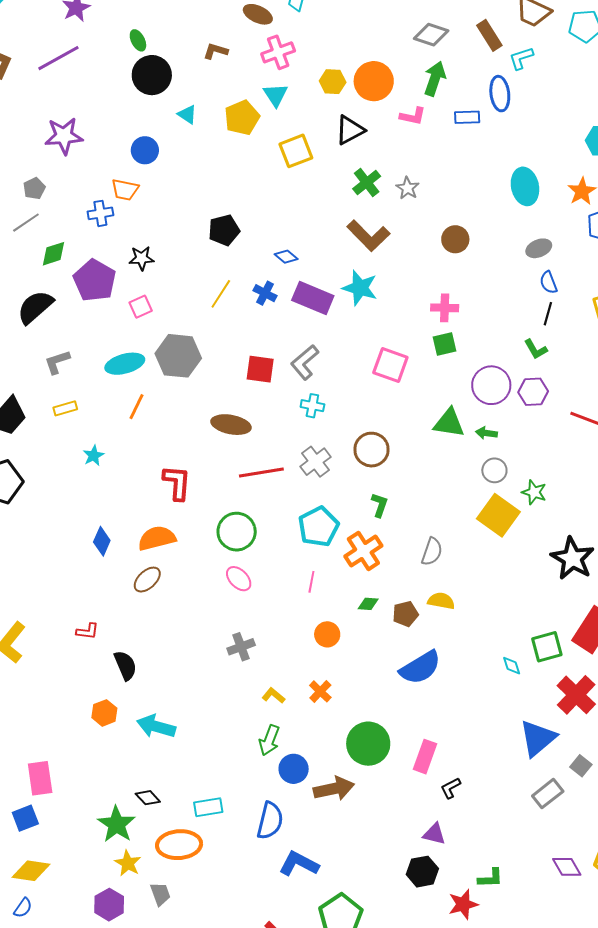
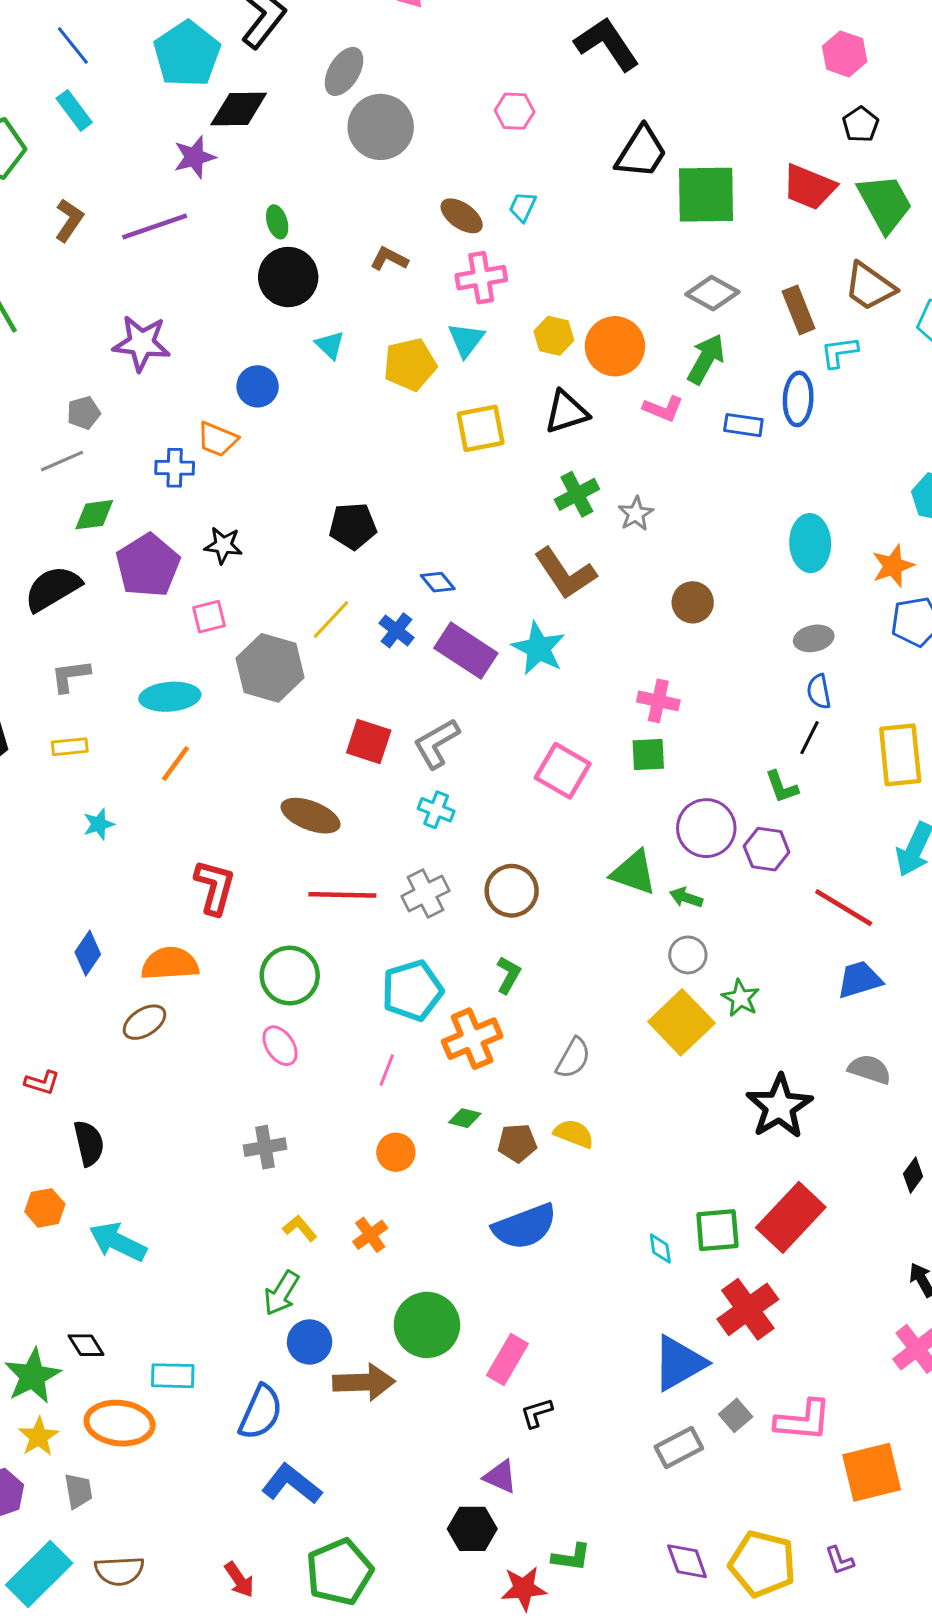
gray hexagon: (178, 356) -> (270, 668), moved

